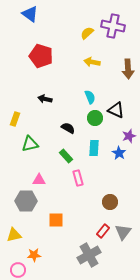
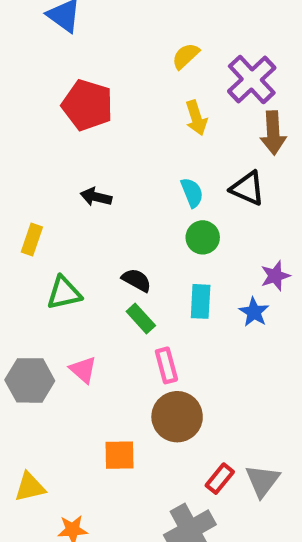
purple cross: (113, 26) -> (252, 79), moved, turned 35
yellow arrow: (92, 62) -> (196, 118), turned -119
black triangle: (116, 110) -> (248, 188), moved
black semicircle: (68, 128) -> (137, 280), moved
pink triangle: (39, 180) -> (83, 370), turned 40
gray hexagon: (26, 201) -> (30, 380), moved
brown circle: (110, 202) -> (177, 417), moved, size x1.5

